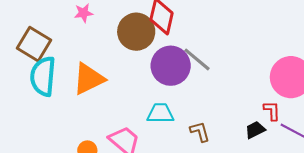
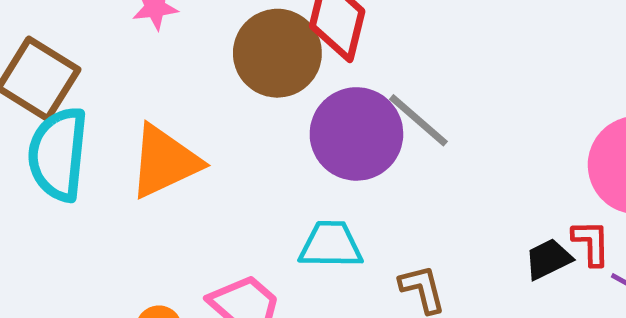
black trapezoid: (255, 130) -> (548, 259), moved

